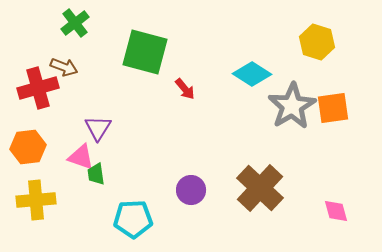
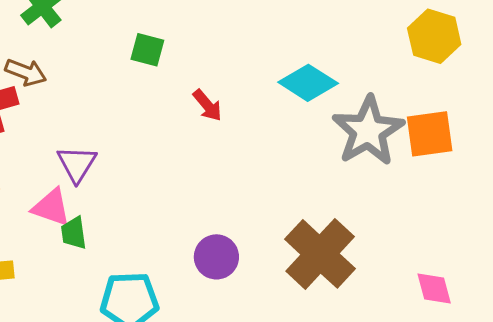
yellow hexagon: (317, 42) -> (434, 36), moved
green square: (145, 52) -> (147, 50), size x0.5

